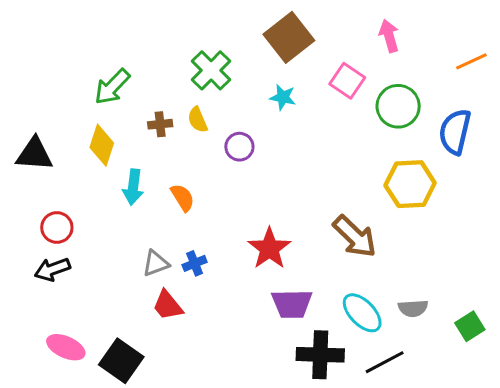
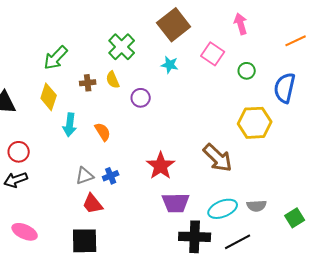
green circle: (398, 106) -> (247, 71), size x0.6
cyan ellipse: (362, 313) -> (223, 209), turned -68
black square: (121, 361) -> (85, 241), moved, turned -36

